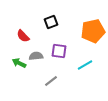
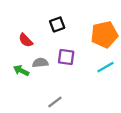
cyan line: (85, 65) -> (105, 67), moved
gray line: (51, 81) -> (55, 102), moved

